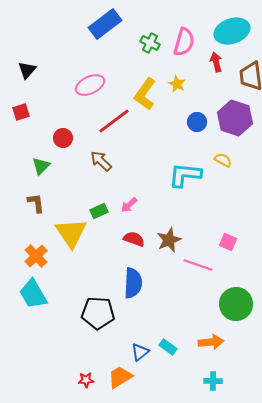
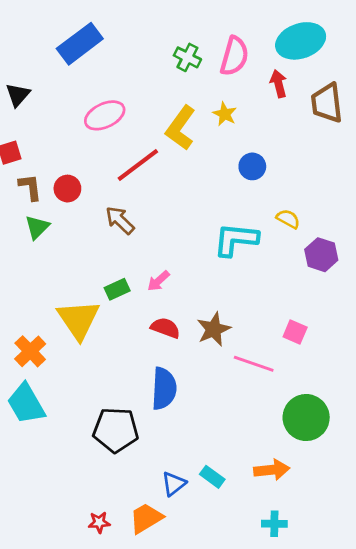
blue rectangle: (105, 24) -> (80, 44), moved
purple hexagon: (235, 118) -> (321, 255), moved, size x0.7
brown L-shape: (36, 203) -> (30, 187), moved

